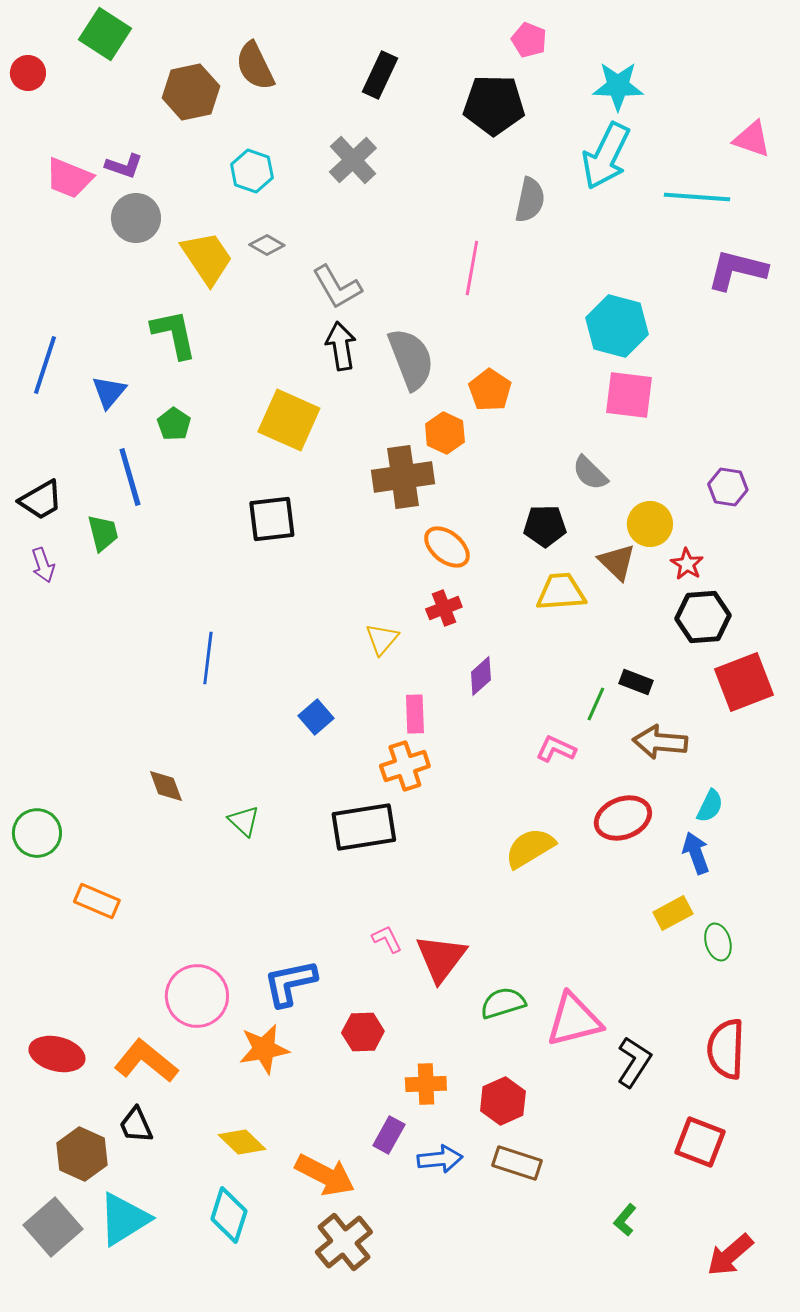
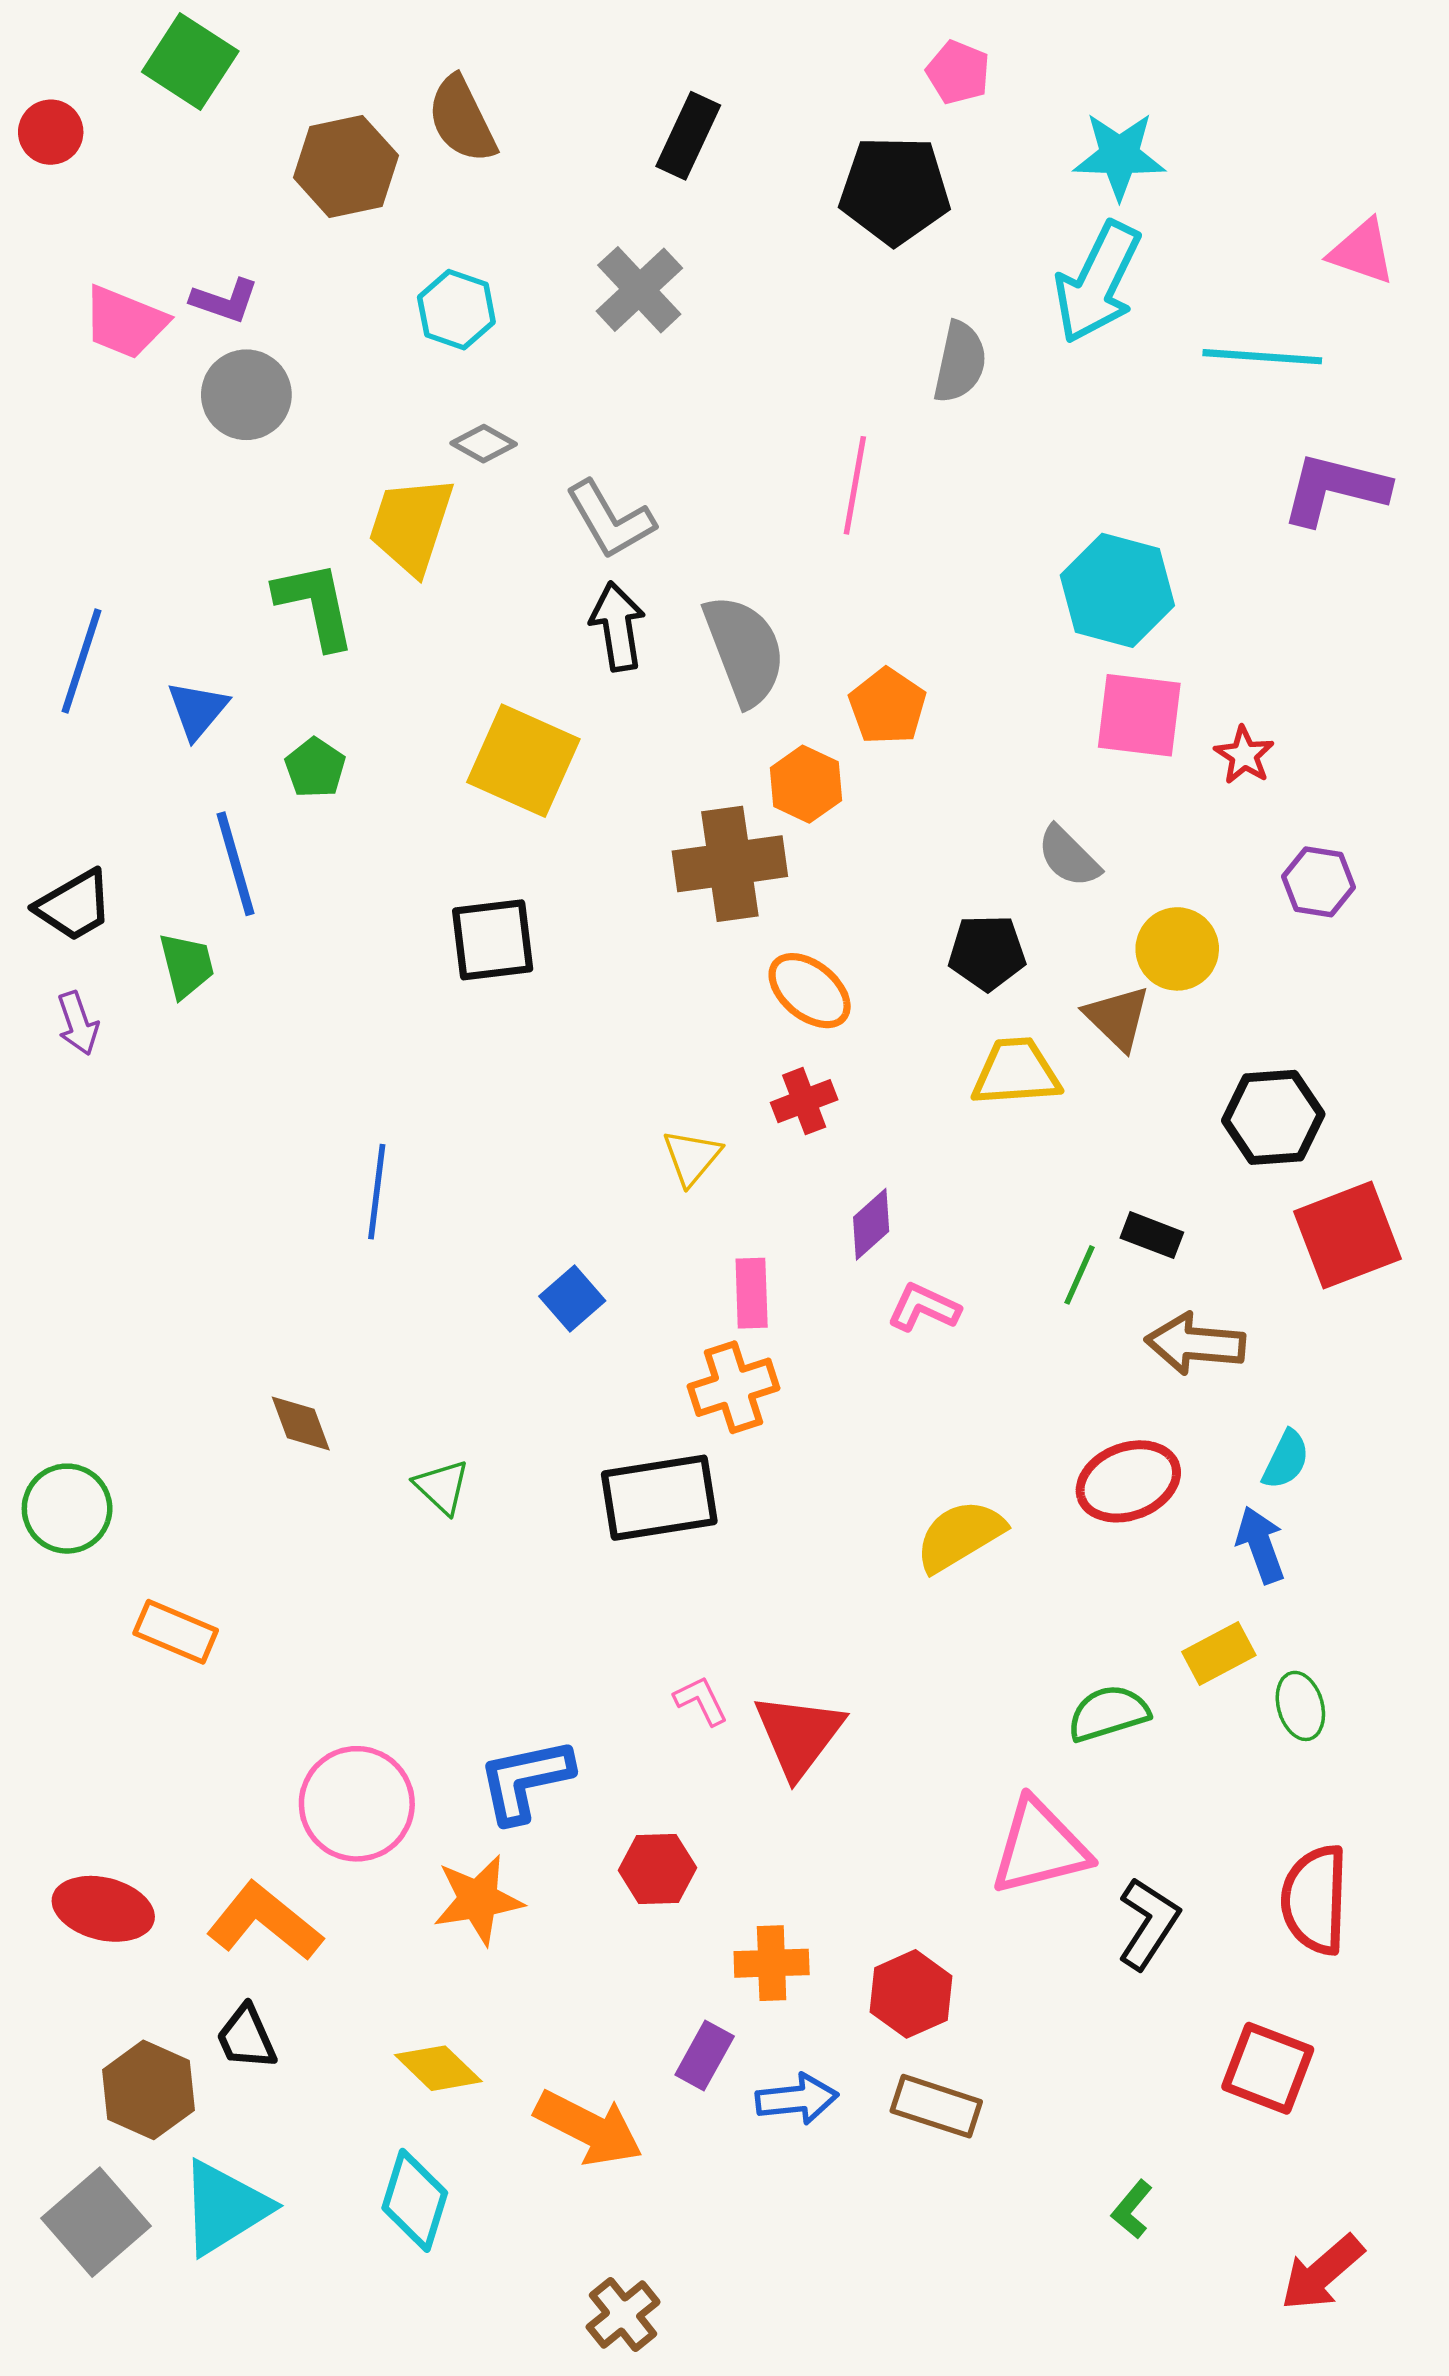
yellow trapezoid: (207, 258) -> (411, 525), moved, turned -128
red star: (687, 564) -> (1244, 755), moved
pink L-shape: (556, 749) -> (924, 1308), moved
green semicircle: (503, 1003) -> (1108, 1713), moved
brown cross: (344, 1242) -> (623, 2315), moved, size x0.7

